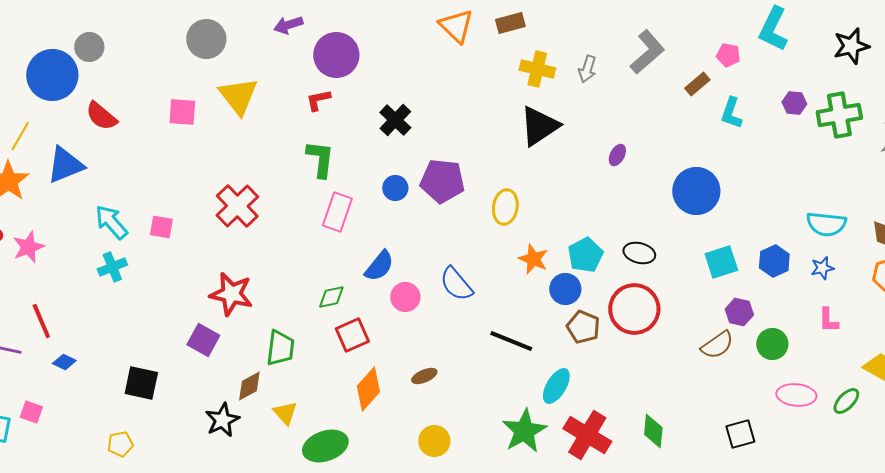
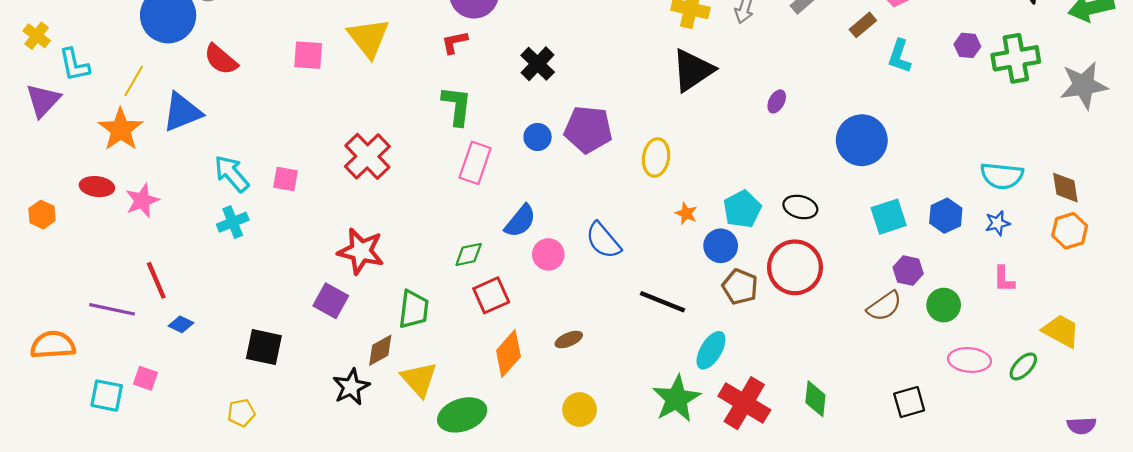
orange star: (533, 259) -> (686, 213), size x0.7
yellow triangle: (285, 413) -> (419, 379), size x1.4

